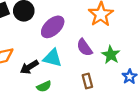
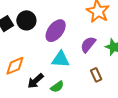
purple semicircle: (84, 47) -> (88, 44), turned 84
black arrow: (29, 67) -> (35, 81), moved

